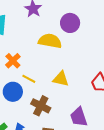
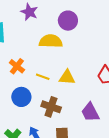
yellow line: (29, 79) -> (43, 77), moved

